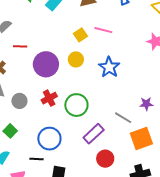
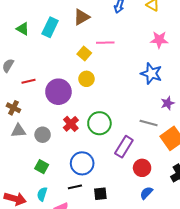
blue star: (109, 67) -> (151, 74), moved

